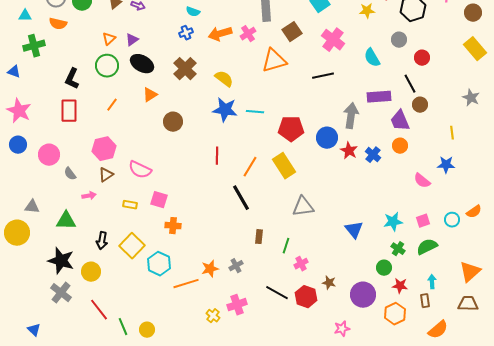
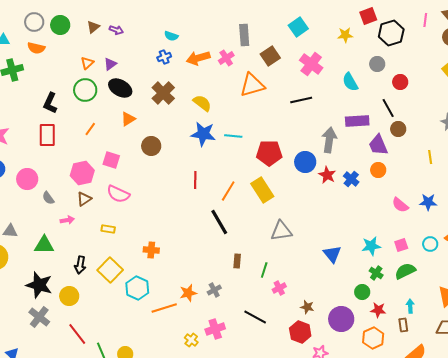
blue star: (446, 165) -> (428, 202), moved
pink square: (159, 200) -> (111, 160), moved
red hexagon: (306, 297) -> (300, 332), moved

